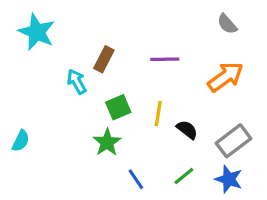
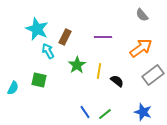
cyan star: (37, 32) -> (37, 29), moved
green square: (118, 107) -> (39, 80), moved, turned 35
gray rectangle: (234, 141) -> (153, 75), moved
green star: (107, 142) -> (77, 65), moved
green line: (184, 176) -> (105, 114), moved

